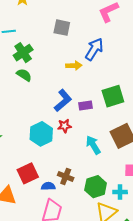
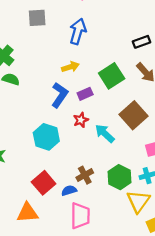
yellow arrow: (74, 66) -> (70, 67), moved
red star: (65, 126) -> (81, 120), moved
brown cross: (66, 176) -> (85, 175), turned -35

